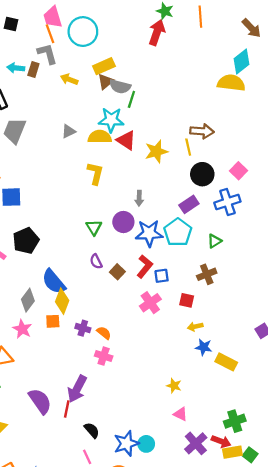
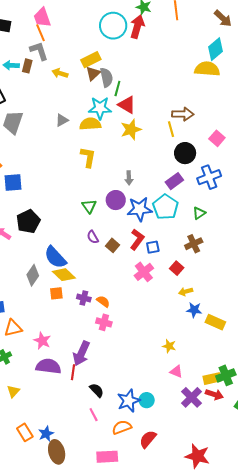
cyan circle: (83, 32) -> (113, 26), moved
gray semicircle: (120, 87) -> (106, 77), turned -114
red triangle: (126, 140) -> (127, 105), moved
yellow star: (156, 151) -> (131, 130), moved
pink square: (239, 171) -> (217, 138), moved
red square: (187, 300) -> (177, 268), turned 32
yellow diamond: (62, 301) -> (64, 275), turned -65
pink star: (22, 329) -> (42, 341), moved
purple semicircle: (40, 401) -> (48, 366), turned -45
yellow rectangle: (232, 452) -> (212, 379), moved

